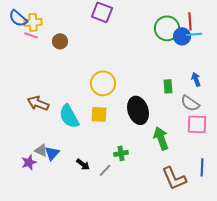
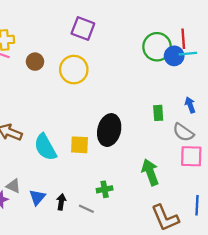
yellow circle: (103, 83) -> (74, 70), moved
black ellipse: (138, 110) -> (109, 130), moved, turned 32
blue triangle: (52, 153) -> (37, 197), moved
black arrow: (83, 164) -> (61, 202), turned -120
gray line: (105, 170) -> (86, 209), turned 72

